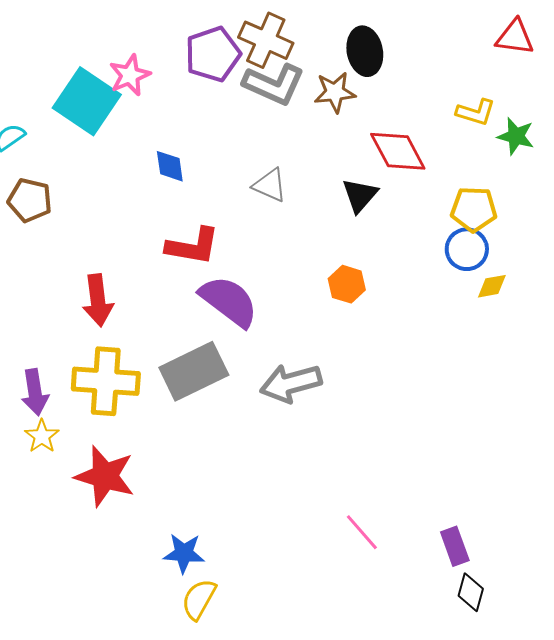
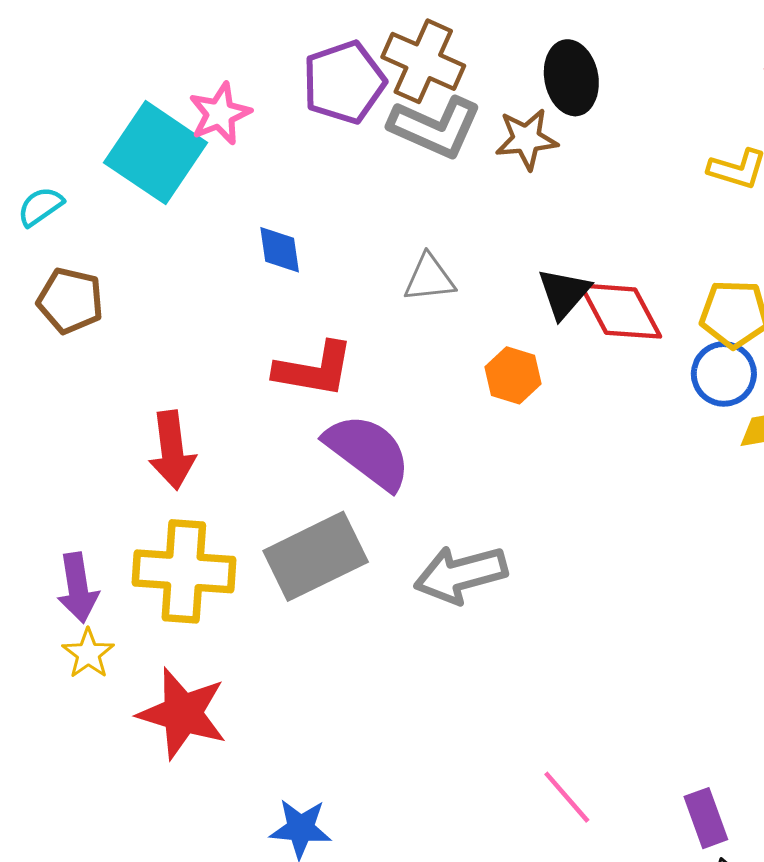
red diamond: (398, 151) -> (621, 311), moved
gray triangle: (270, 185) -> (429, 278), turned -30
orange hexagon: (347, 284) -> (513, 375), moved

